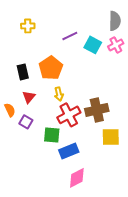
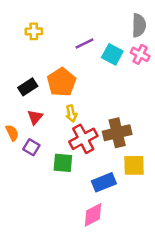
pink cross: (116, 45) -> (140, 54), turned -35
black rectangle: (23, 72) -> (28, 87), turned 70
blue rectangle: (69, 151) -> (104, 182), moved

